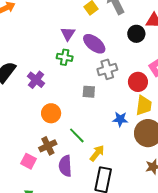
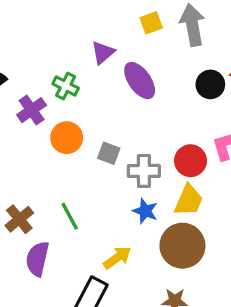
green cross: (65, 57) -> (66, 86), moved
gray cross: (107, 69) -> (144, 171), moved
orange circle: (51, 113) -> (67, 138), moved
brown cross: (48, 146) -> (19, 219), turned -30
yellow arrow: (97, 153) -> (117, 258), moved

